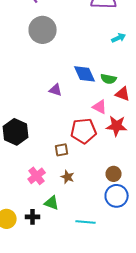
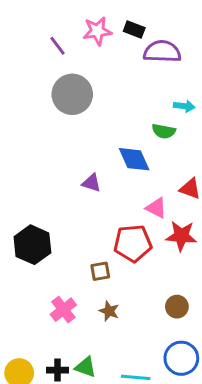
cyan arrow: (119, 38) -> (184, 106), turned 32
green semicircle: (109, 79) -> (164, 131), moved
blue circle: (117, 196) -> (181, 358), moved
green triangle: (52, 203) -> (86, 367), moved

